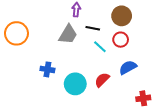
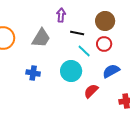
gray trapezoid: (68, 34) -> (41, 38), moved
red semicircle: (102, 80) -> (91, 91), moved
cyan circle: (75, 84) -> (71, 71), moved

